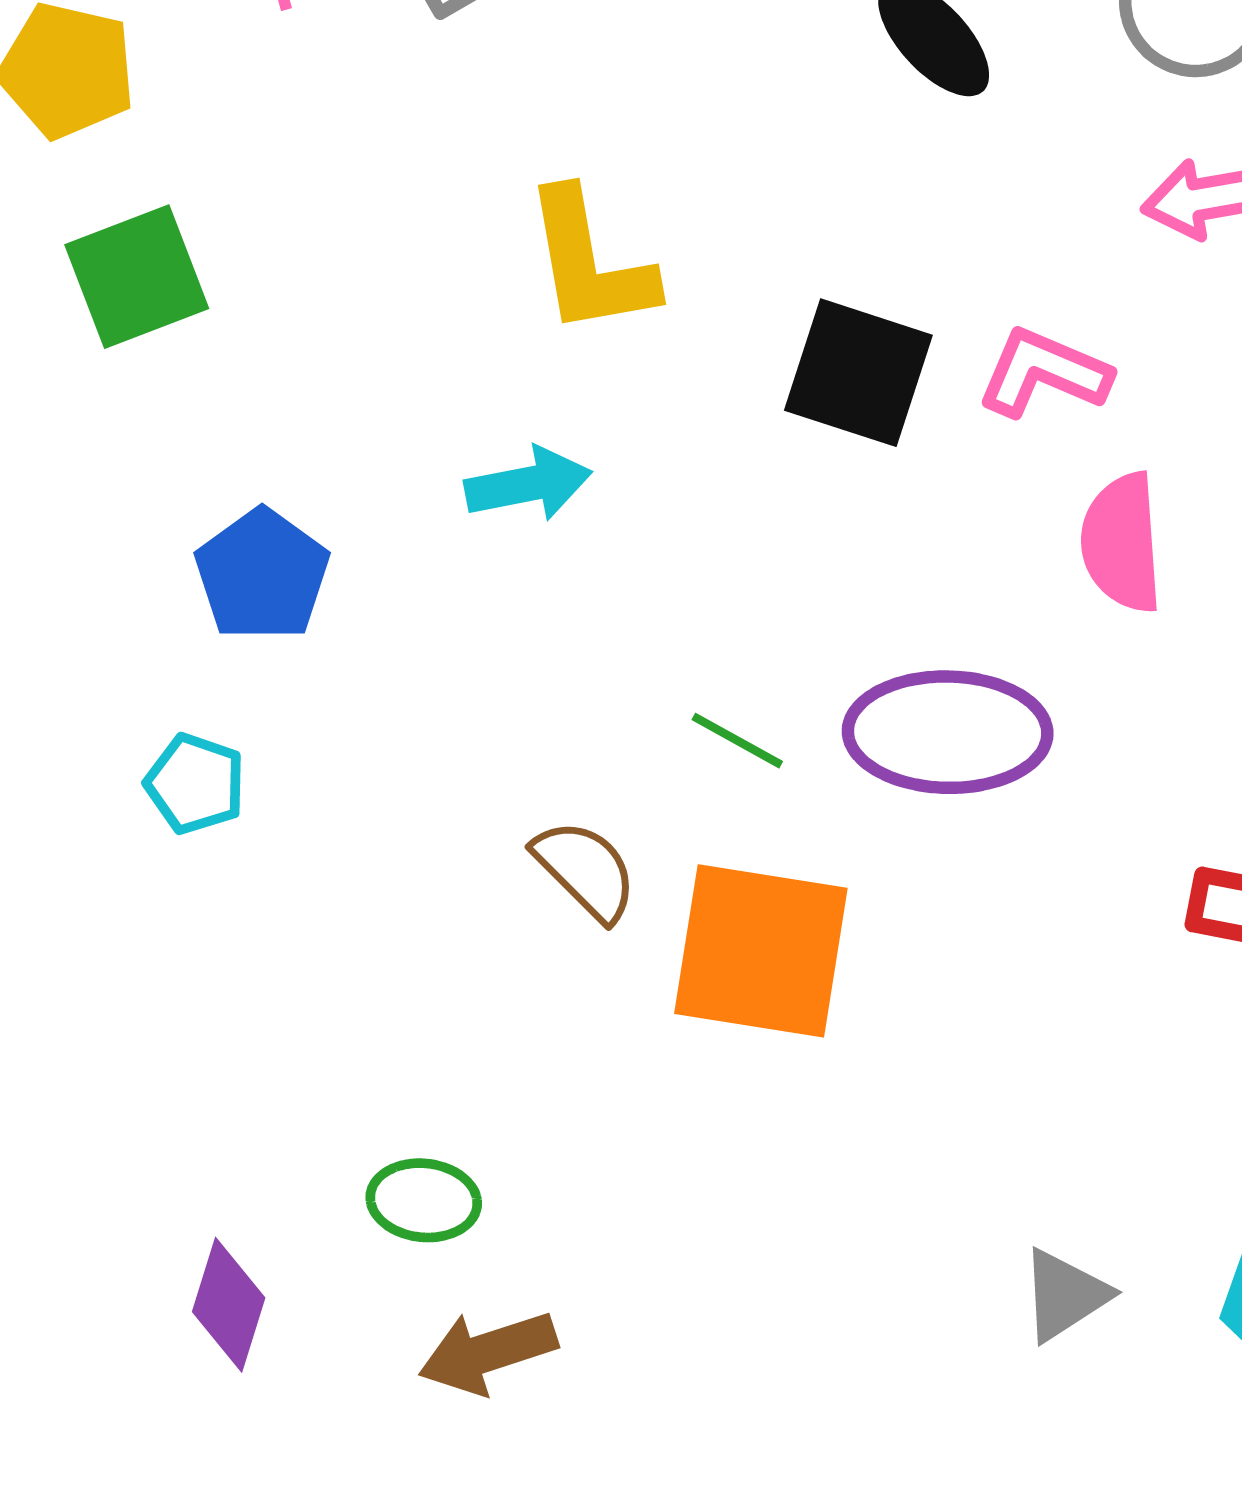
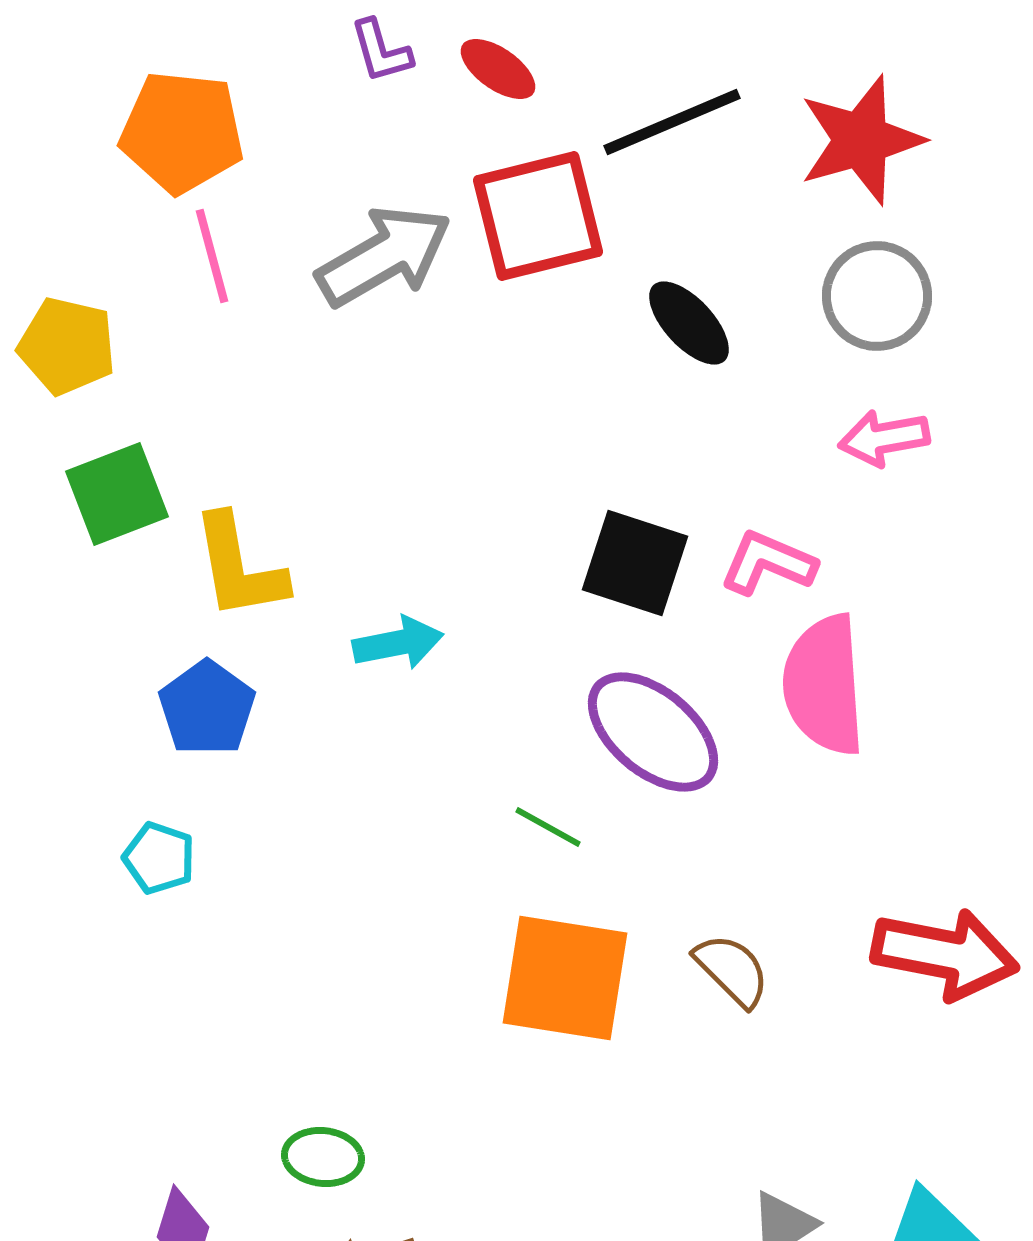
yellow L-shape: (590, 263) -> (239, 567), moved
pink semicircle: (1122, 543) -> (824, 685), size x1.4
purple ellipse: (948, 732) -> (653, 732), moved, turned 39
brown semicircle: (585, 870) -> (732, 970), moved

